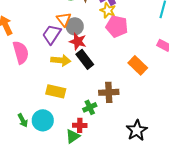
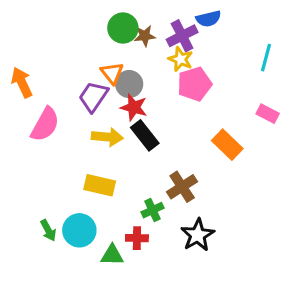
pink pentagon: (117, 26) -> (195, 84), turned -30
pink semicircle: (21, 52) -> (45, 124), turned 45
brown cross: (109, 92) -> (182, 187), turned -30
black star: (137, 130) -> (198, 235), moved
green triangle: (73, 136) -> (112, 255), moved, turned 35

